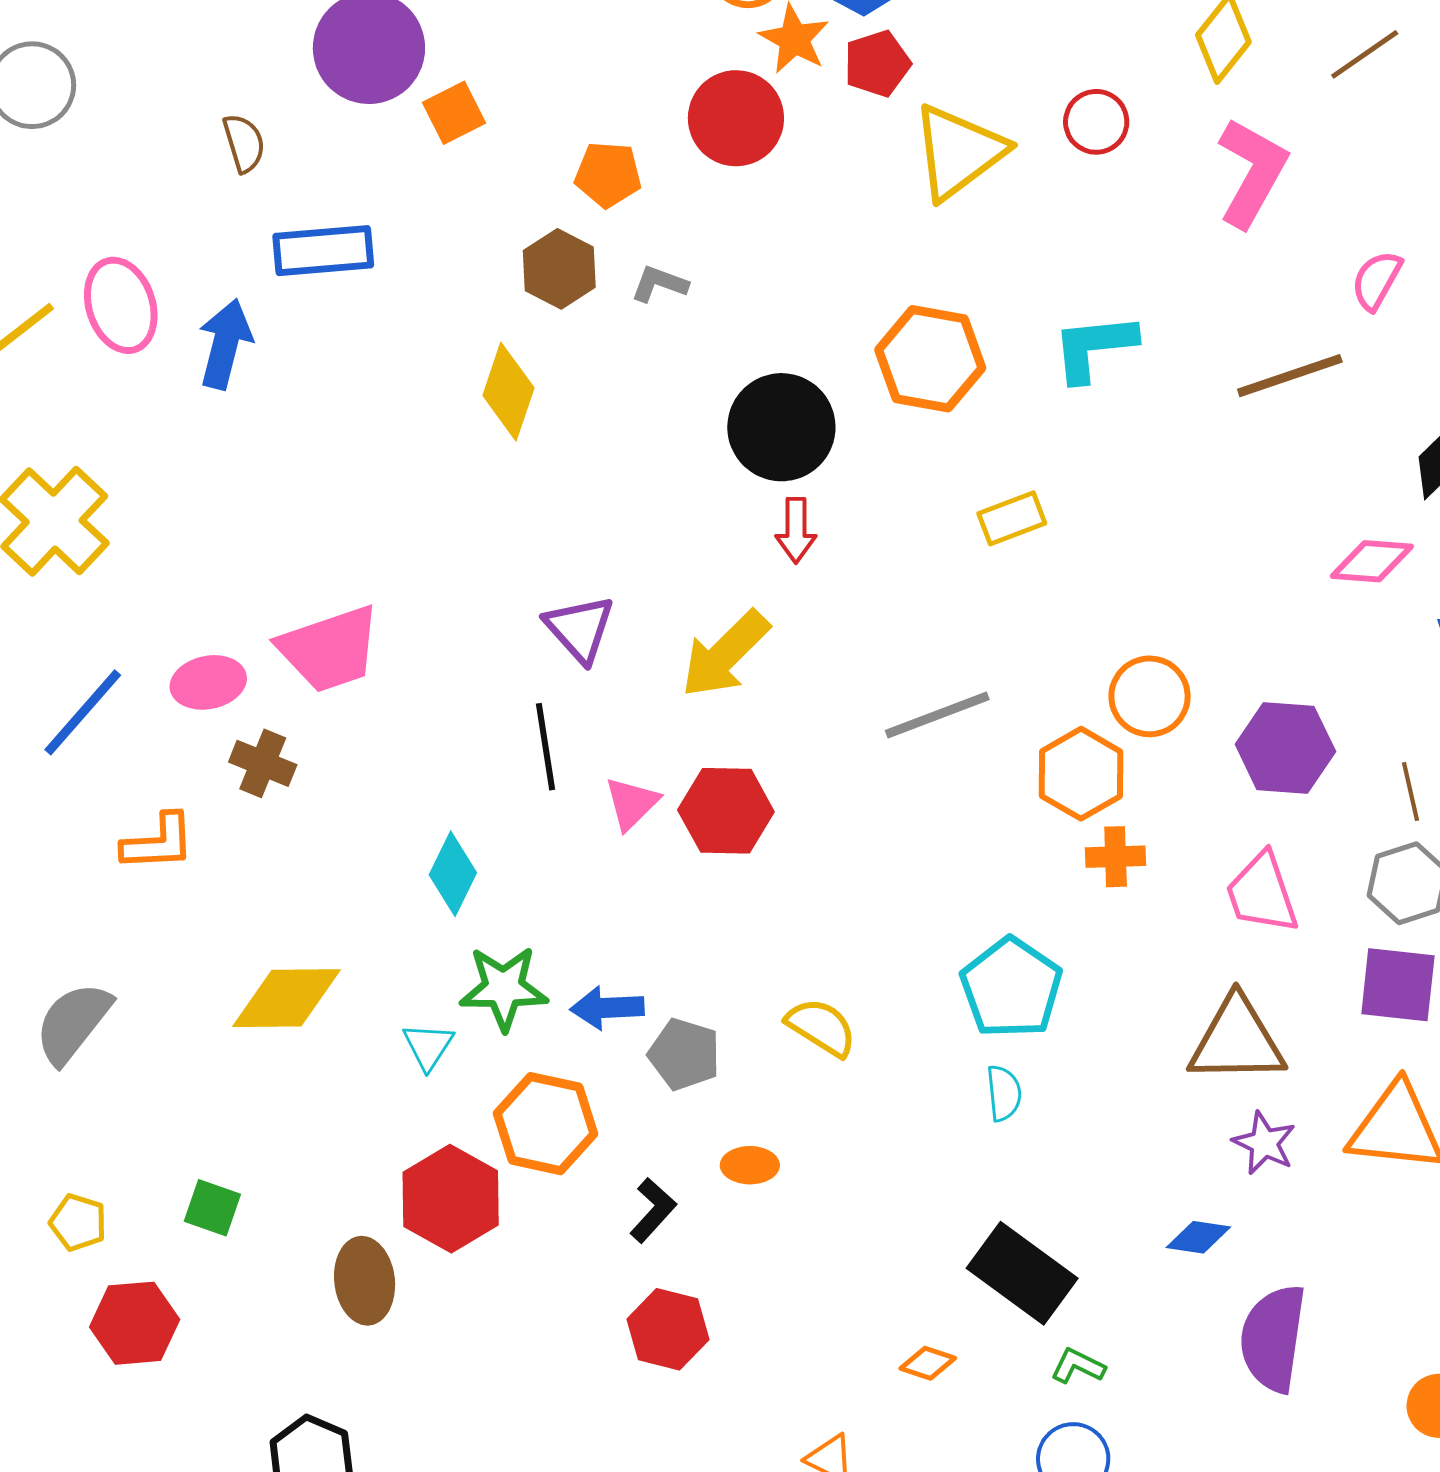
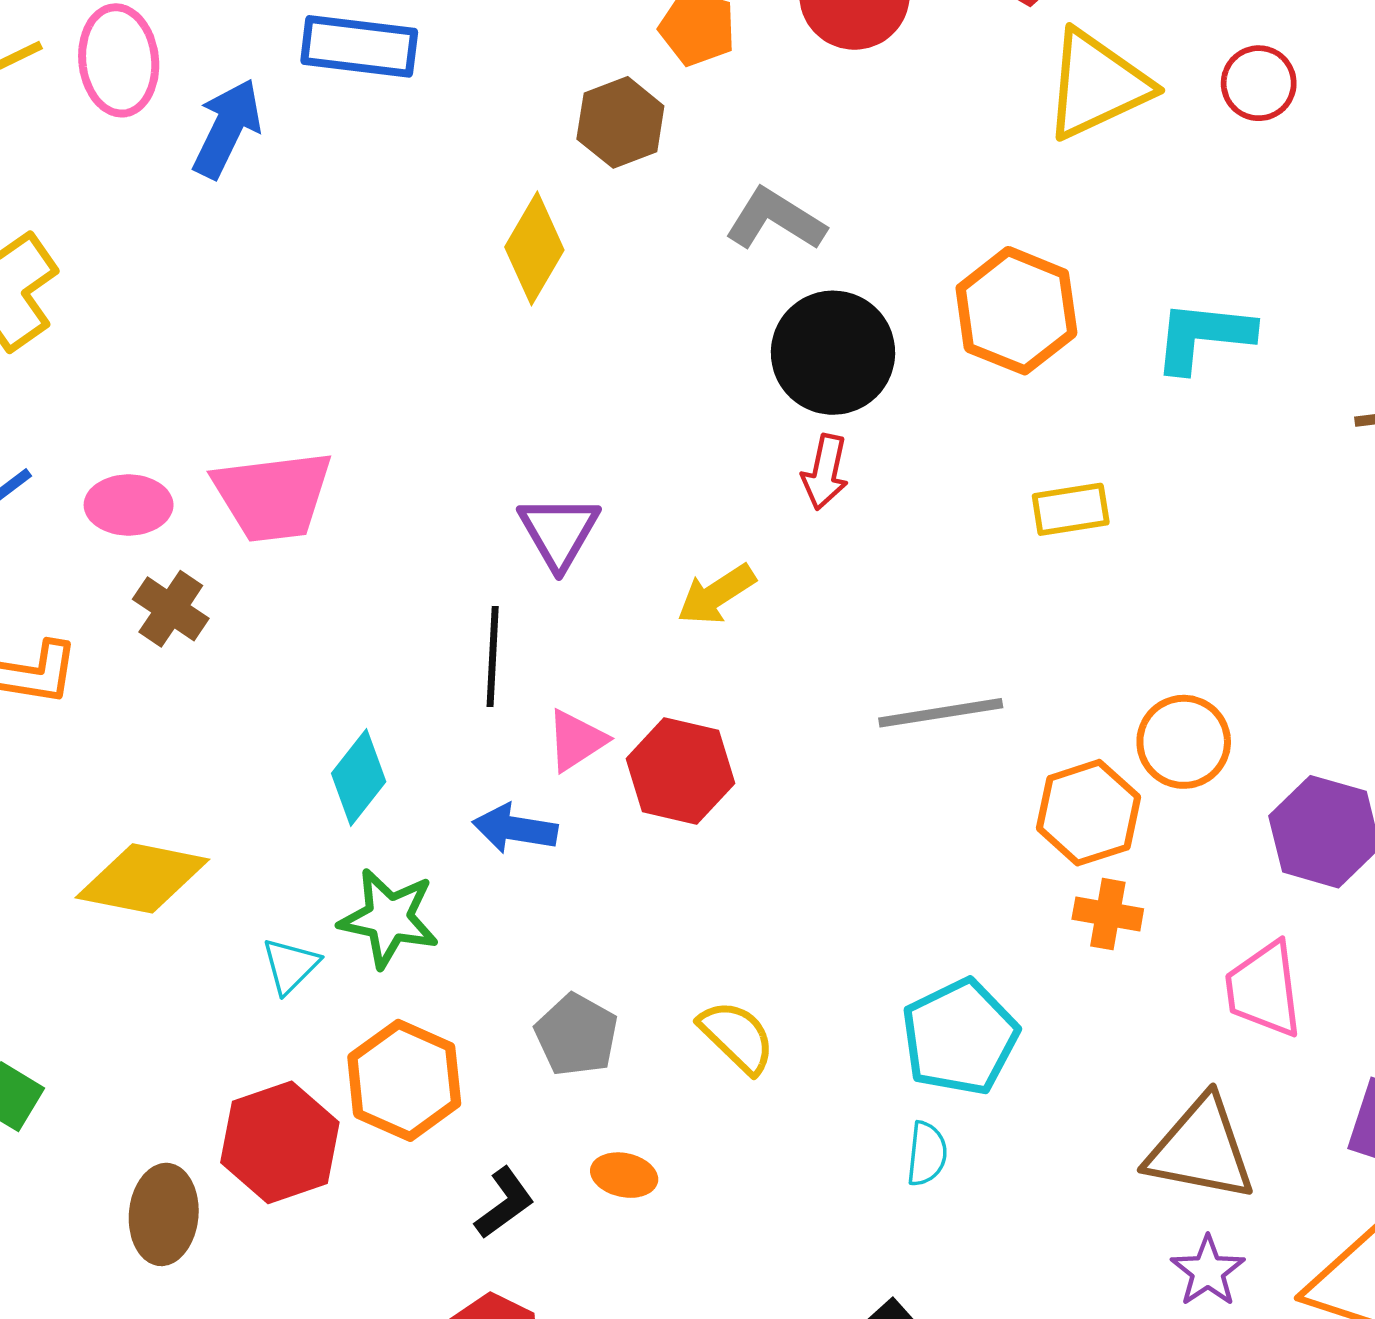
gray L-shape: (659, 284) -> (775, 220), moved, size x1.5
yellow arrow: (725, 654) -> (716, 595), size x0.7
blue arrow: (607, 1008) -> (515, 829), moved

